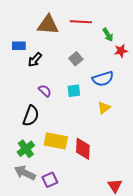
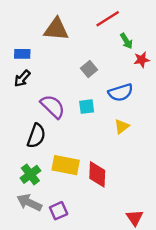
red line: (81, 22) -> (108, 19), moved, turned -35
black arrow: (35, 60) -> (22, 78), moved
purple semicircle: (45, 91) -> (53, 107), size x1.6

